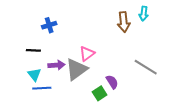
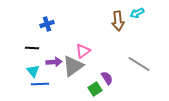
cyan arrow: (144, 14) -> (137, 13), turned 56

